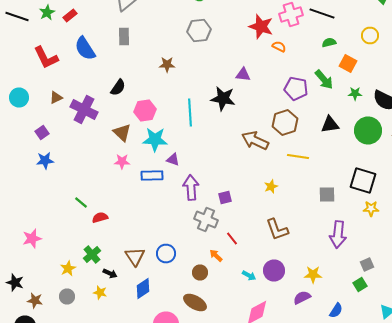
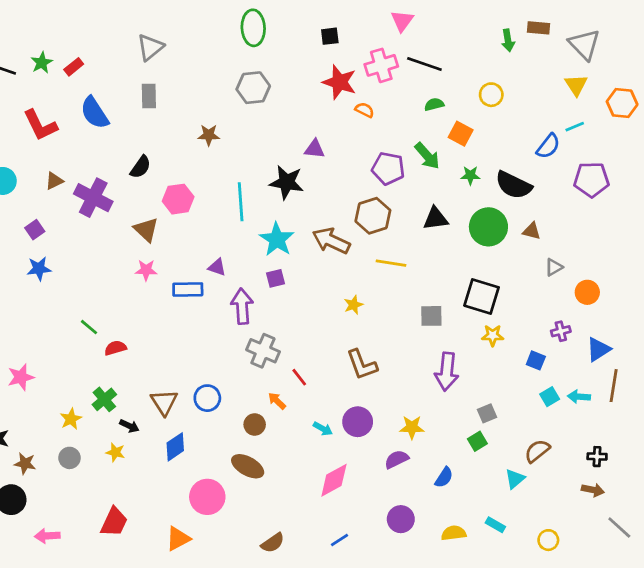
cyan star: (155, 140) -> (277, 239), moved, turned 30
purple square: (225, 198) -> (275, 278), moved

